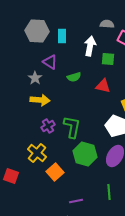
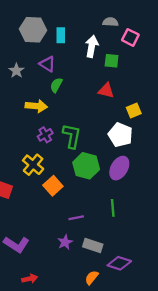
green semicircle: (74, 77) -> (56, 85), moved, turned 136
gray star: (35, 78) -> (16, 71), moved

